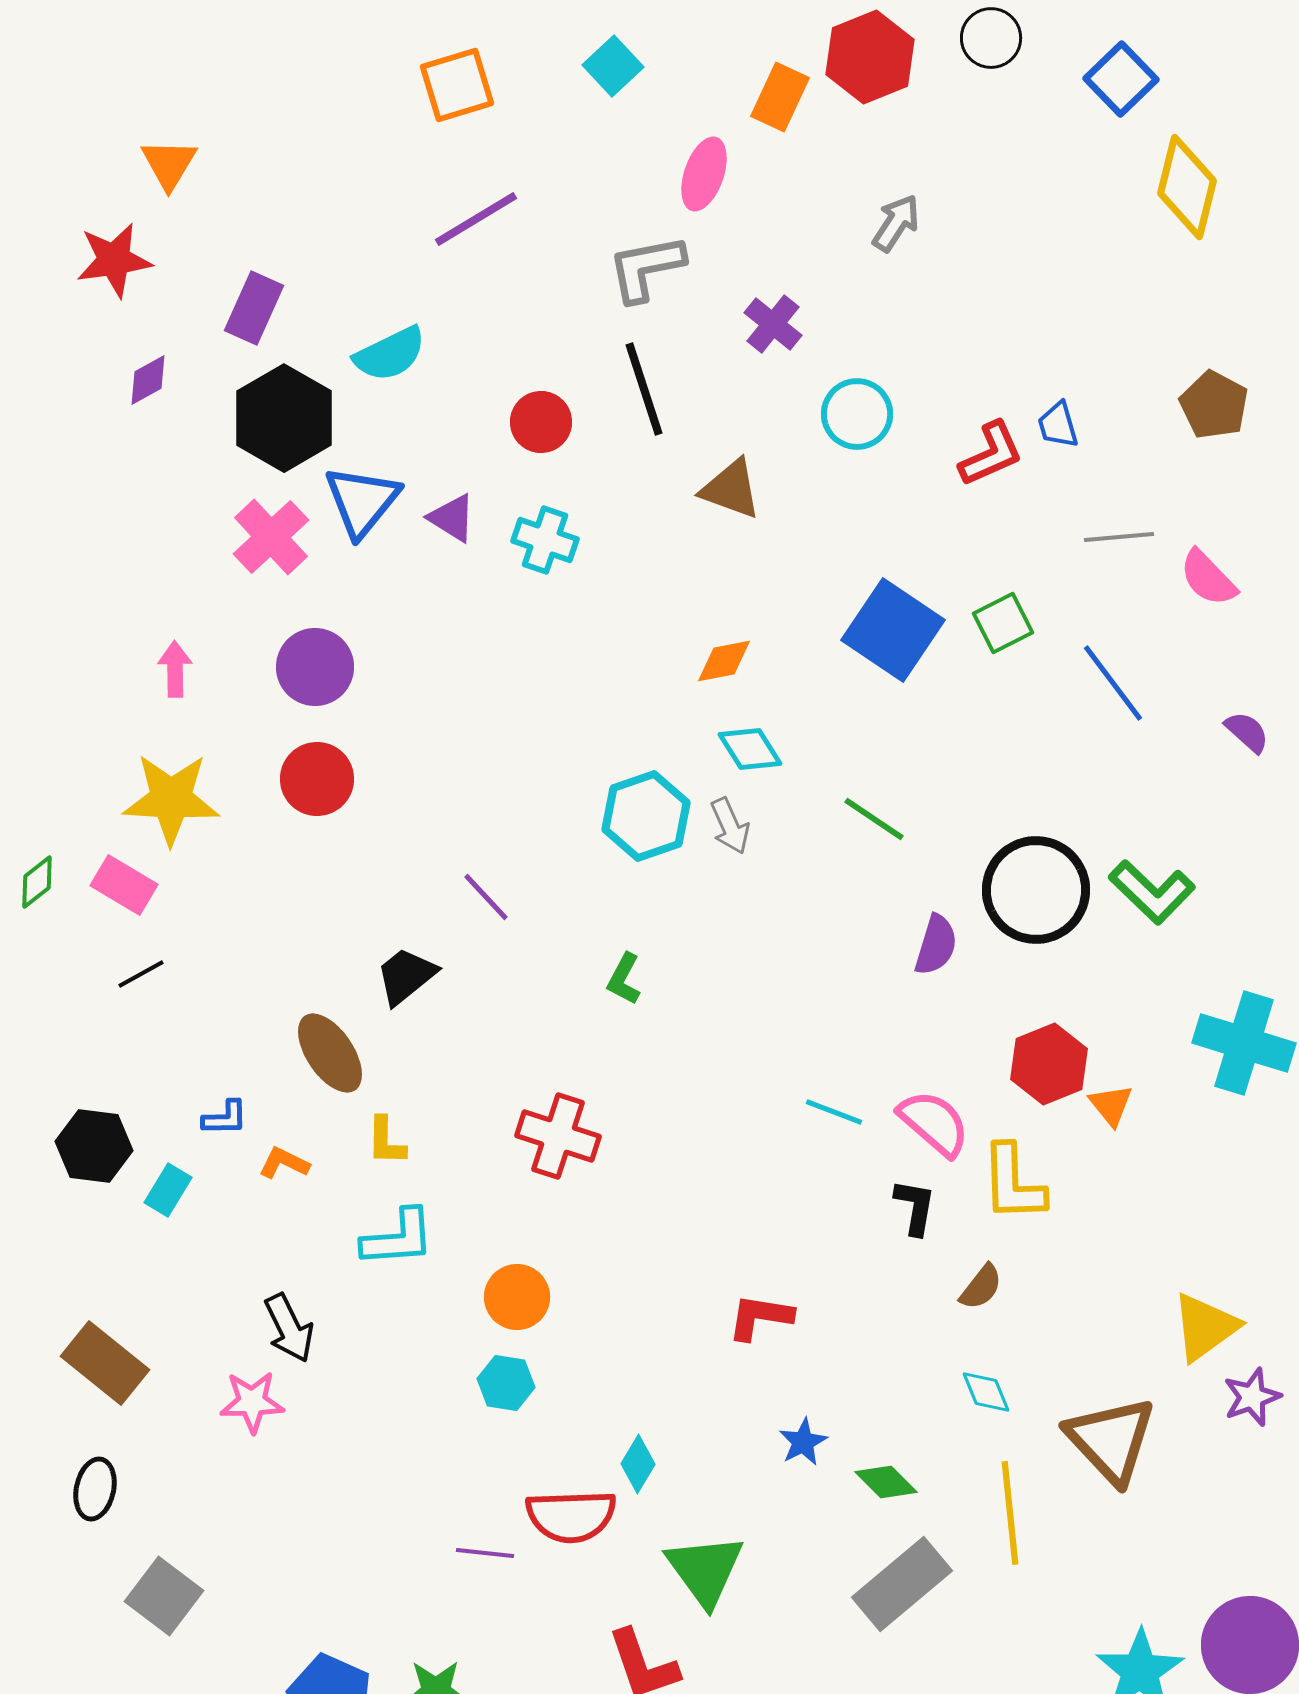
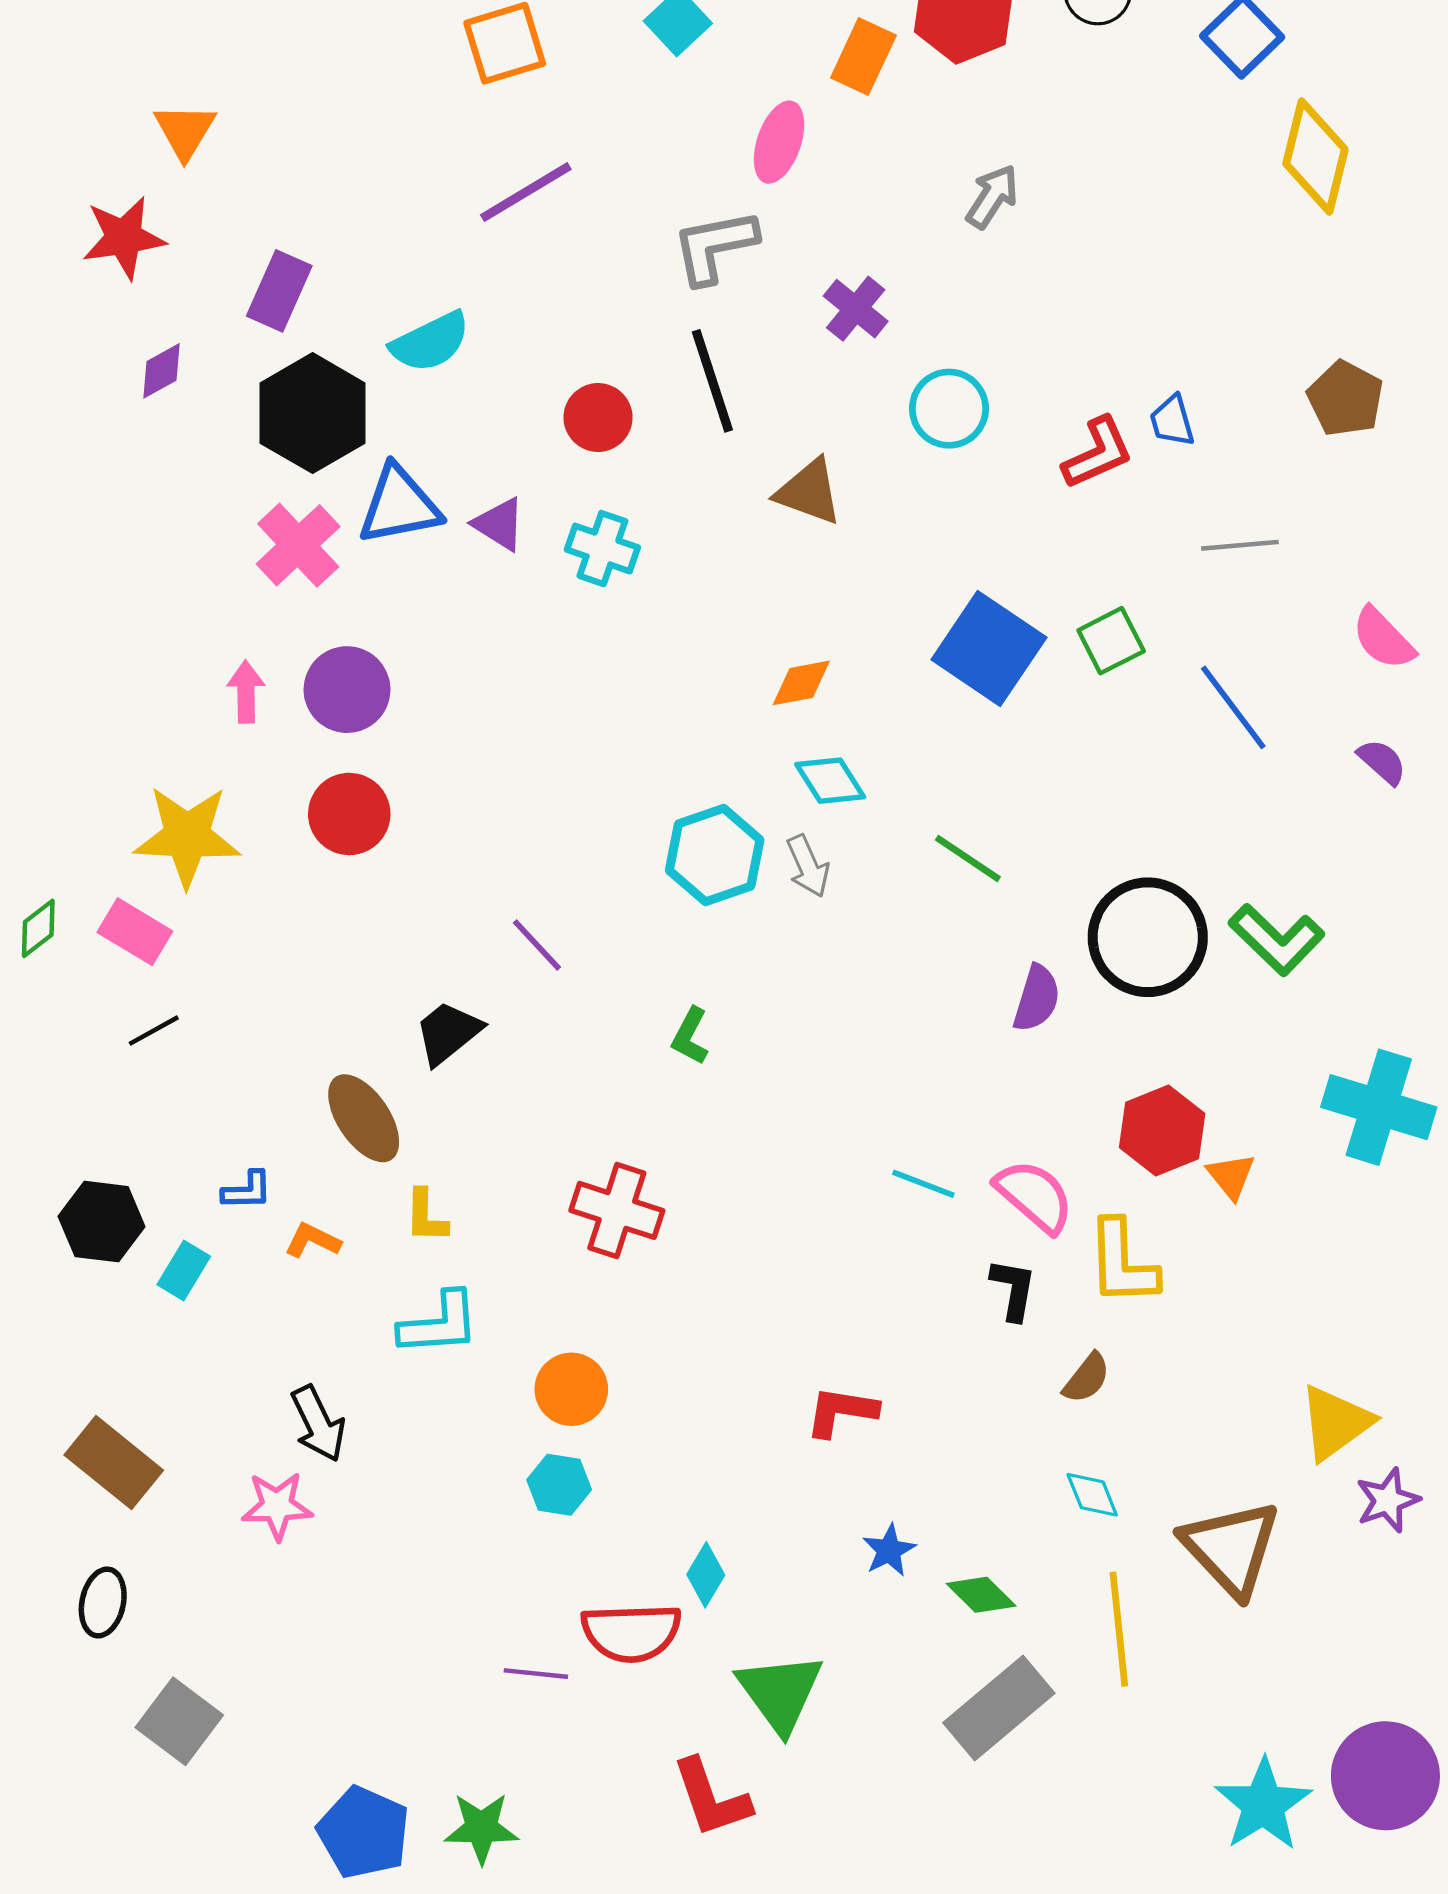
blue triangle: (362, 501) -> (399, 505), turned 40
pink semicircle: (1208, 578) -> (1383, 638), moved
pink arrow: (175, 669) -> (246, 692), moved

